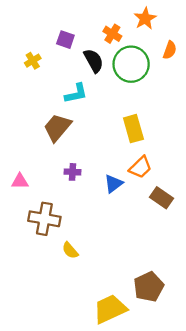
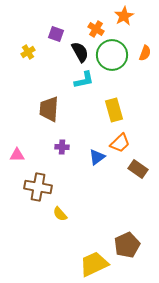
orange semicircle: (170, 50) -> (145, 53), moved
cyan L-shape: (76, 93) -> (84, 80), moved
brown trapezoid: (57, 127) -> (49, 109), turned -36

